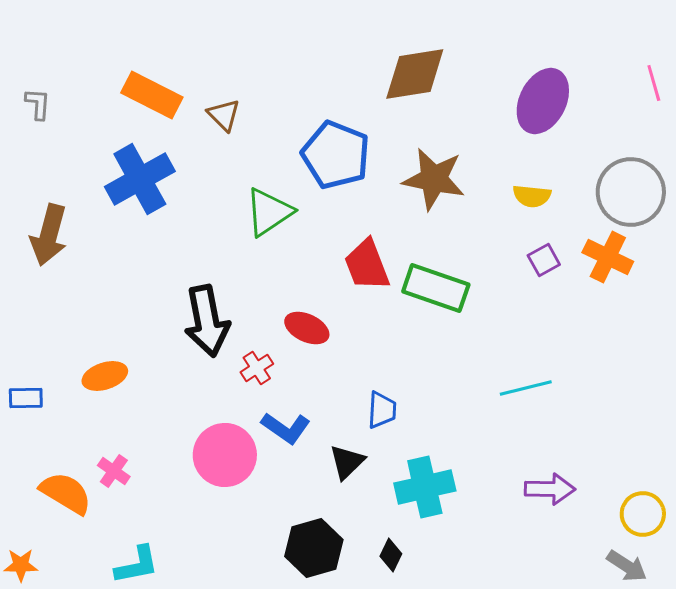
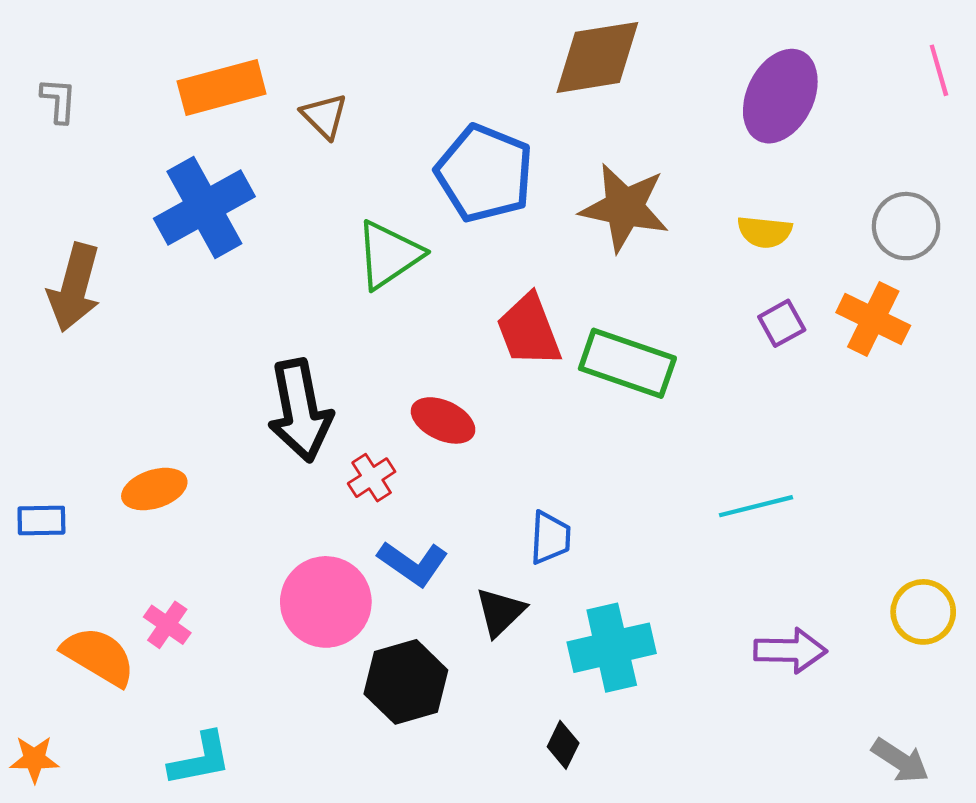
orange rectangle: (152, 95) -> (222, 87), turned -42
gray circle: (631, 192) -> (906, 226), size x0.7
yellow circle: (643, 514) -> (923, 612), moved
black hexagon: (314, 548) -> (406, 682), moved

